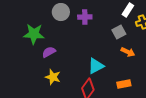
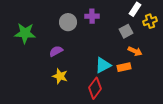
gray circle: (61, 12) -> (68, 22), moved
green star: (34, 34) -> (25, 33), moved
orange rectangle: (124, 84) -> (124, 67), moved

